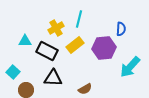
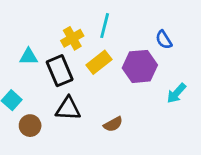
blue semicircle: (121, 29) -> (164, 40), turned 144
black rectangle: (47, 51) -> (60, 71), turned 40
cyan arrow: (130, 67) -> (176, 93), size x0.7

